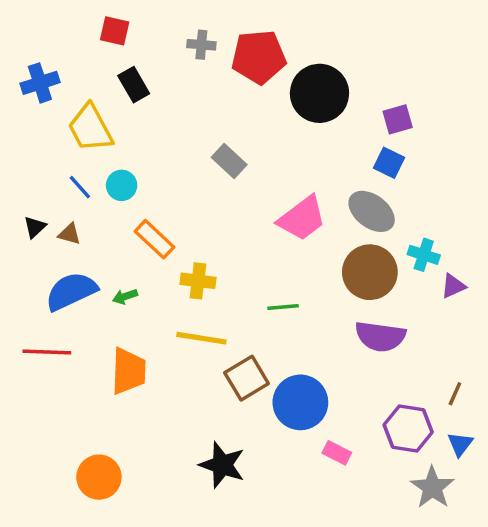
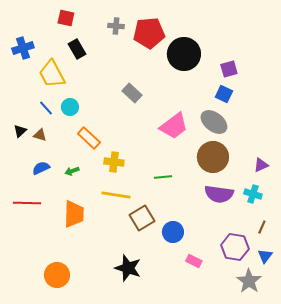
cyan cross: (424, 255) -> (253, 194), moved
blue semicircle: (71, 291) -> (41, 168), size x0.6
blue circle: (300, 402) -> (173, 232), size x0.7

